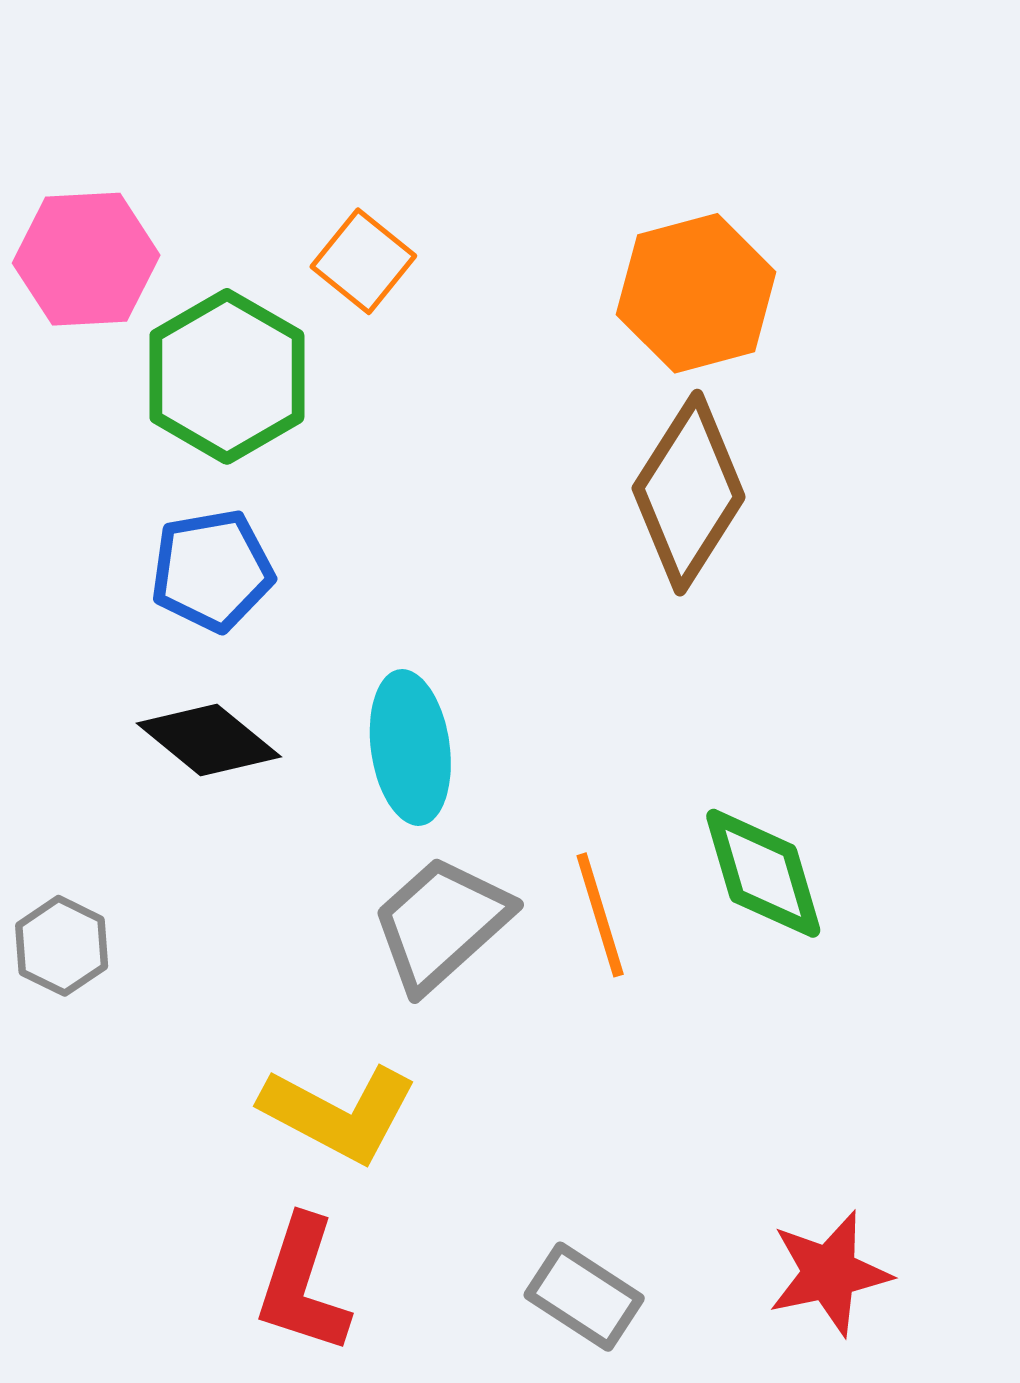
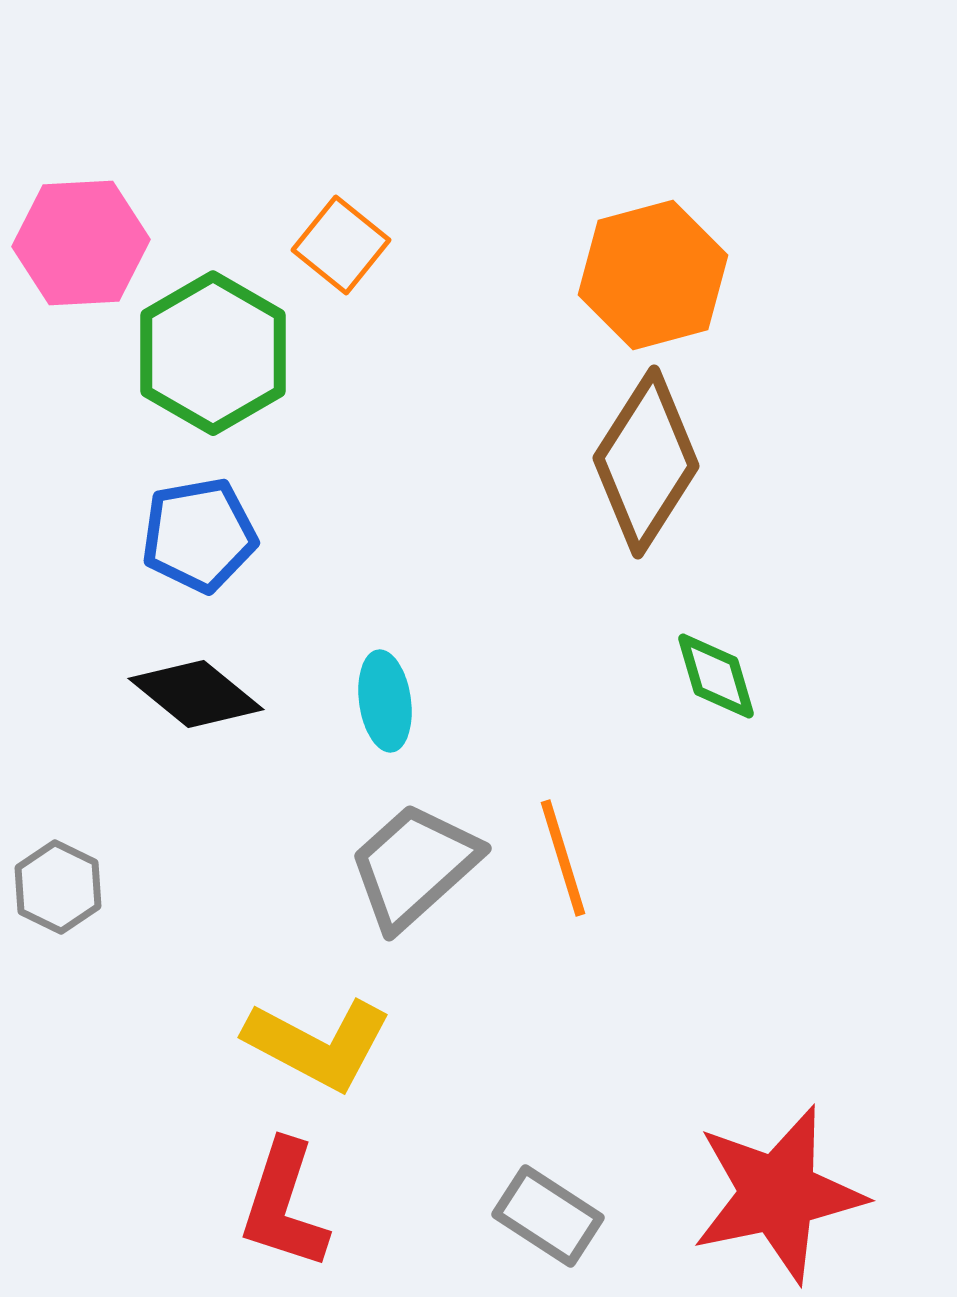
cyan ellipse: (410, 747) -> (385, 701), size x0.7
green diamond: (763, 873) -> (716, 676), moved, size x0.7
red star: (829, 1273) -> (778, 1194), size x1.5

